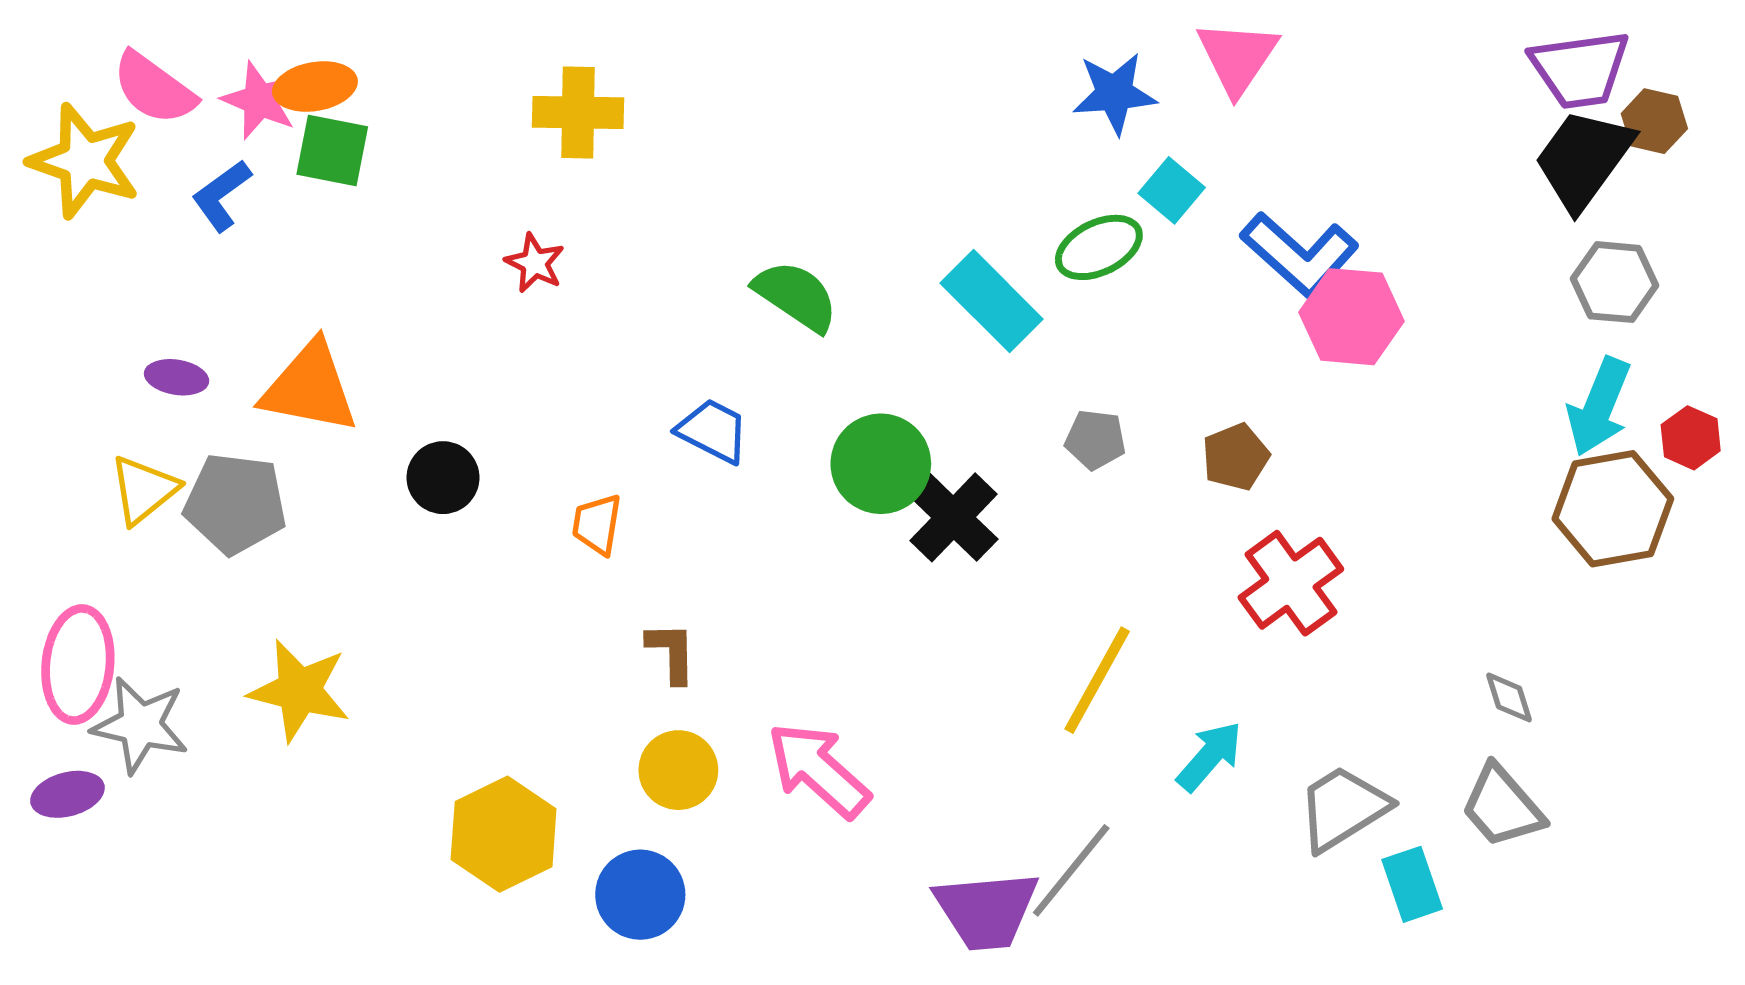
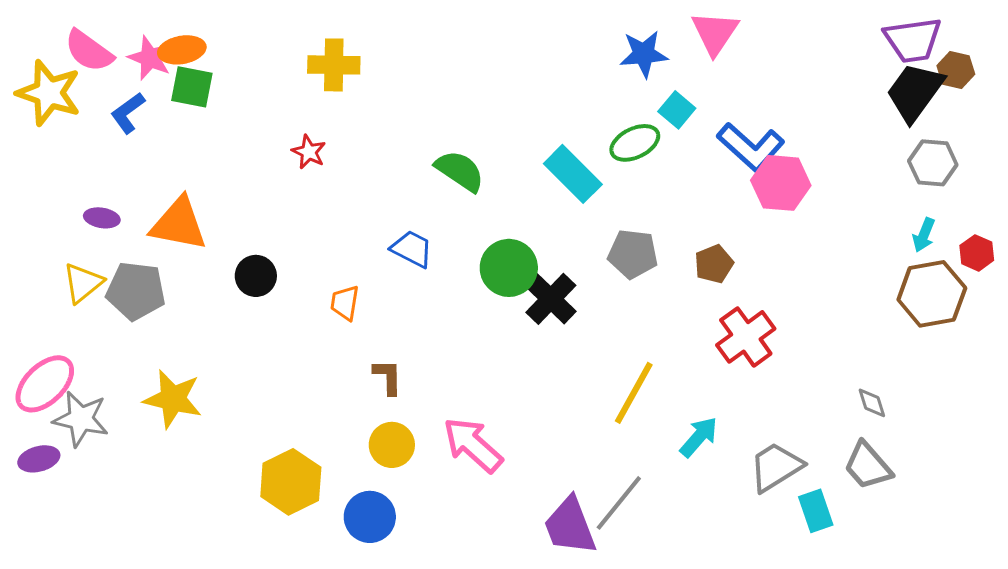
cyan arrow: (1599, 407) -> (924, 235), size x0.6
gray pentagon: (1095, 440) -> (633, 254), size x1.4
pink ellipse: (78, 665) -> (45, 384), turned 40
purple trapezoid: (986, 910) -> (570, 526), turned 74

